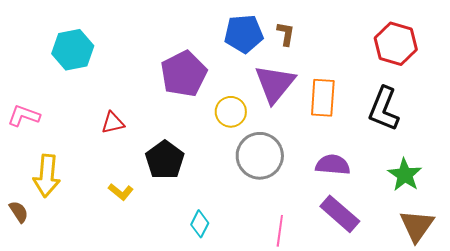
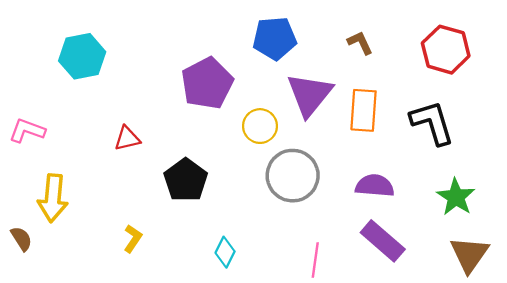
brown L-shape: (286, 34) -> (360, 43), moved, turned -35
black L-shape: (384, 109) -> (432, 123), turned 141
yellow L-shape: (121, 192) -> (133, 239), moved, turned -95

